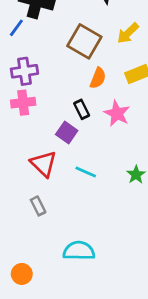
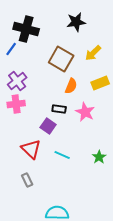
purple cross: (24, 71) -> (17, 81), turned -30
black rectangle: (82, 109) -> (59, 109), turned -56

